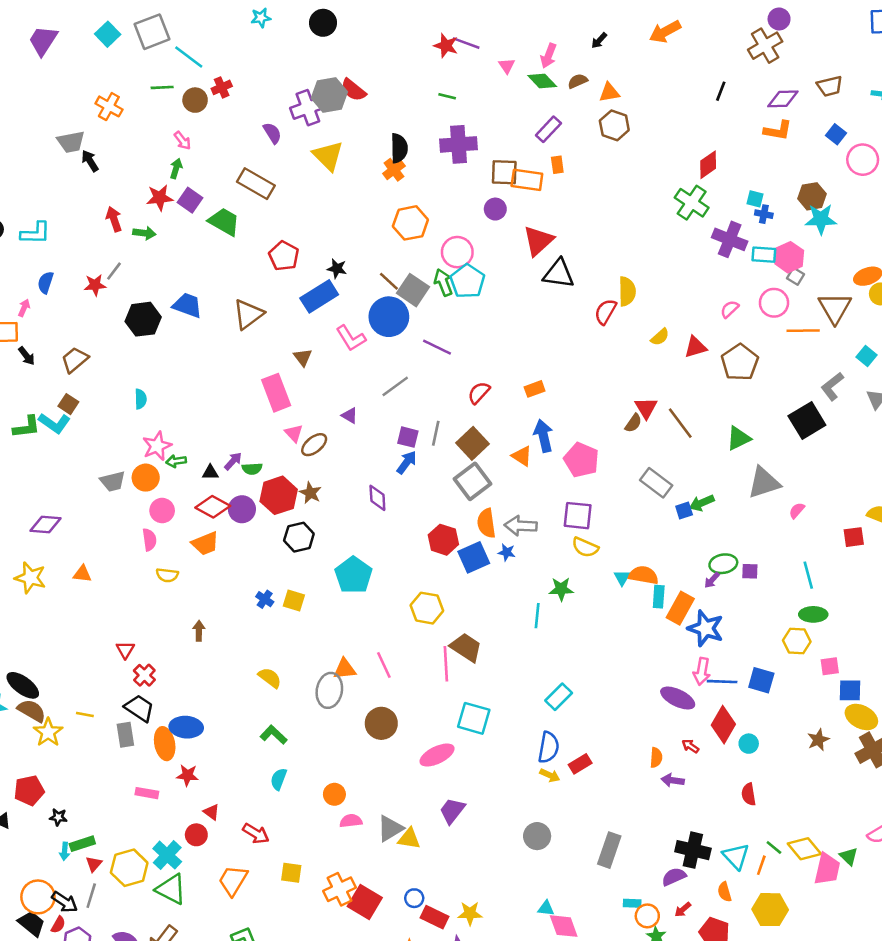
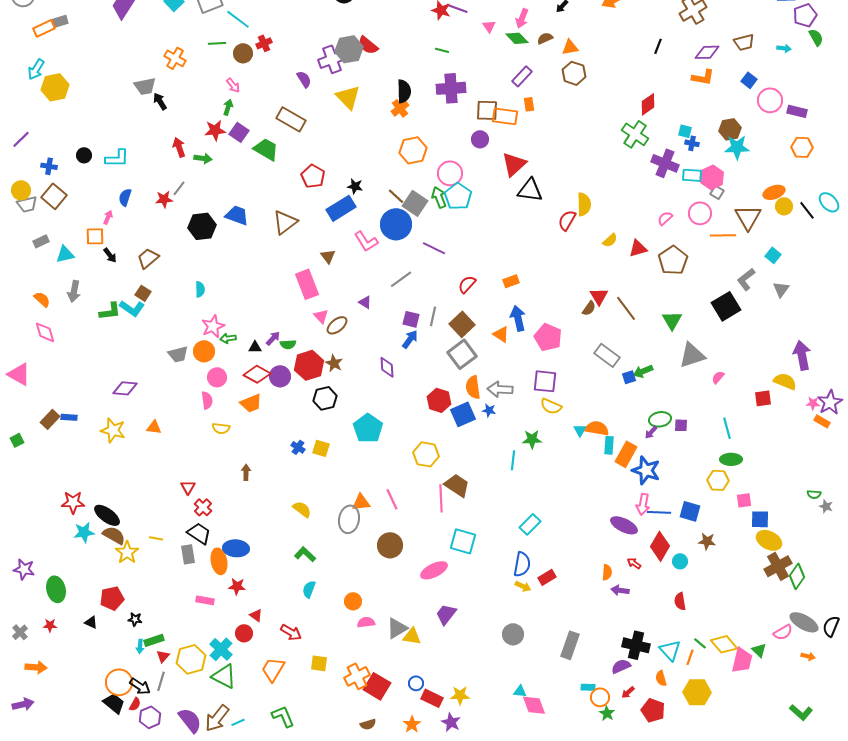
green triangle: (739, 438) -> (672, 320), turned -35
brown star: (818, 740) -> (707, 541), moved, turned 30

